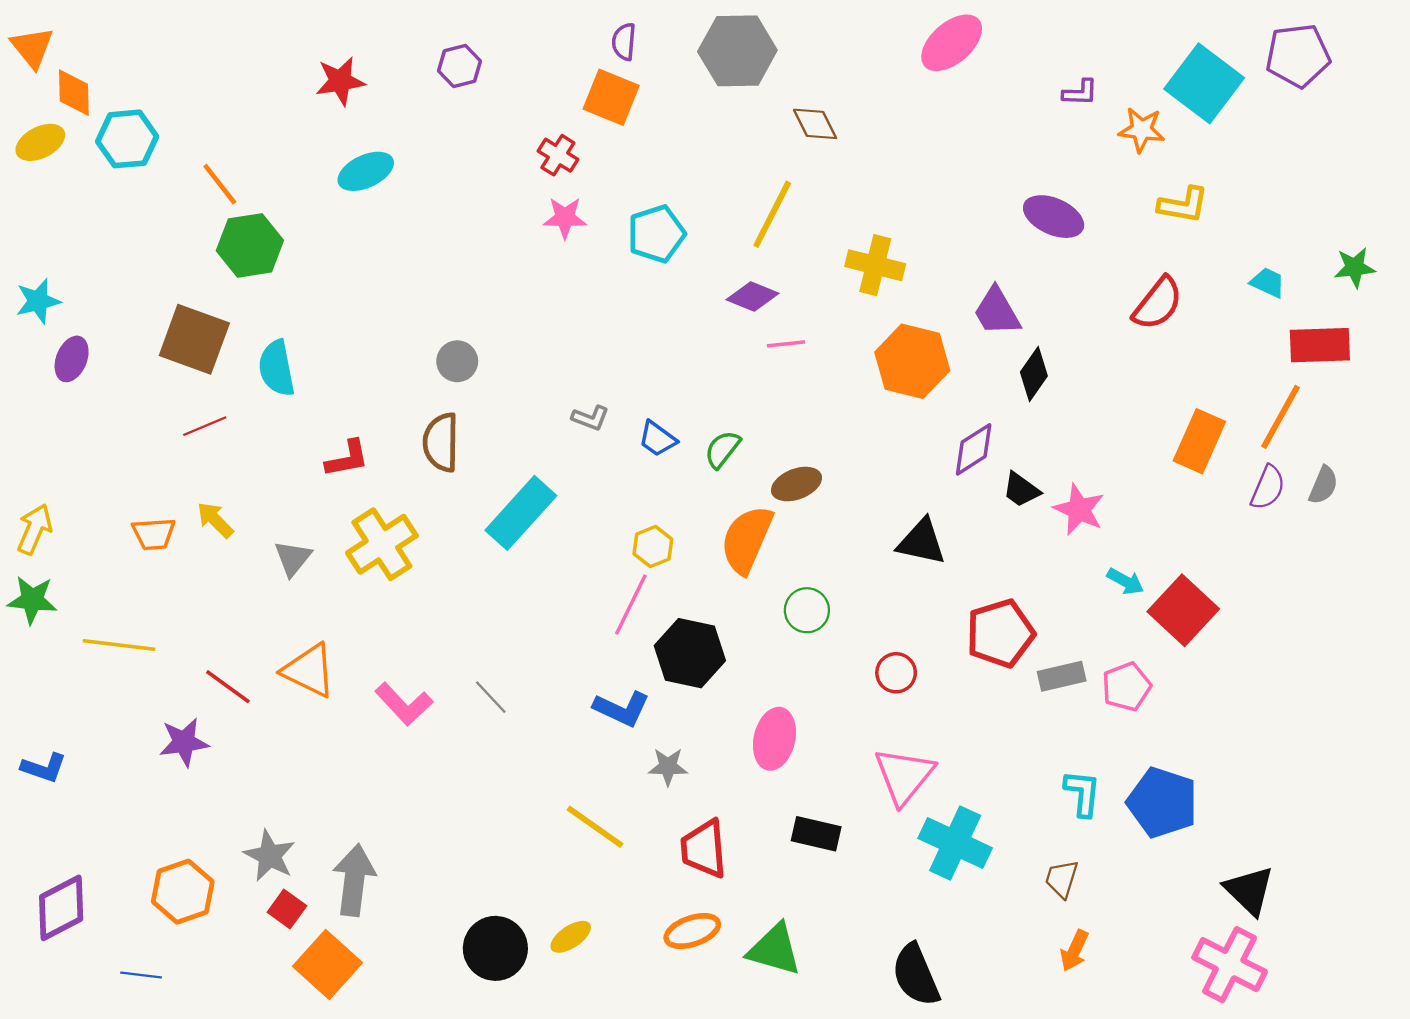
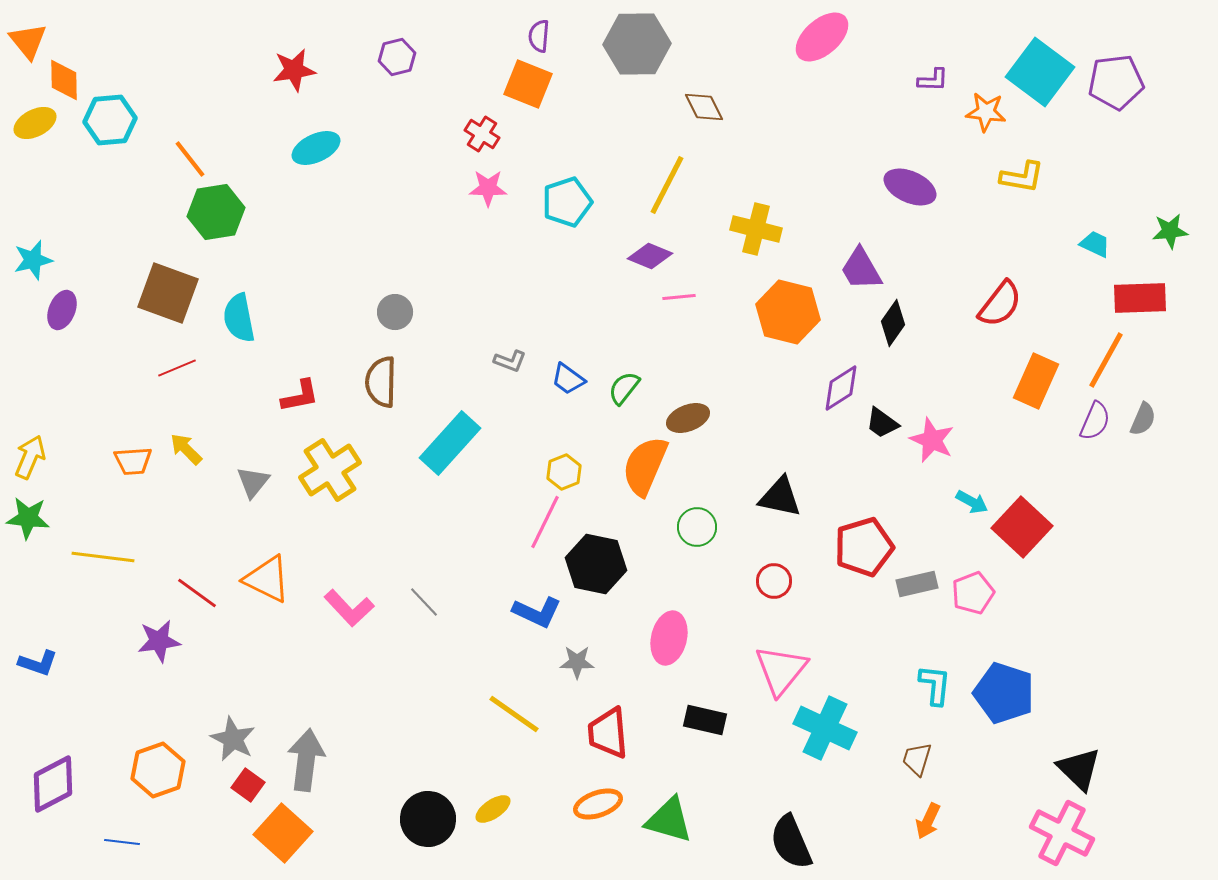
purple pentagon: (1298, 56) -> (1116, 82), moved
red semicircle: (1158, 303) -> (1000, 304), moved
black triangle: (922, 542) -> (780, 497), moved

